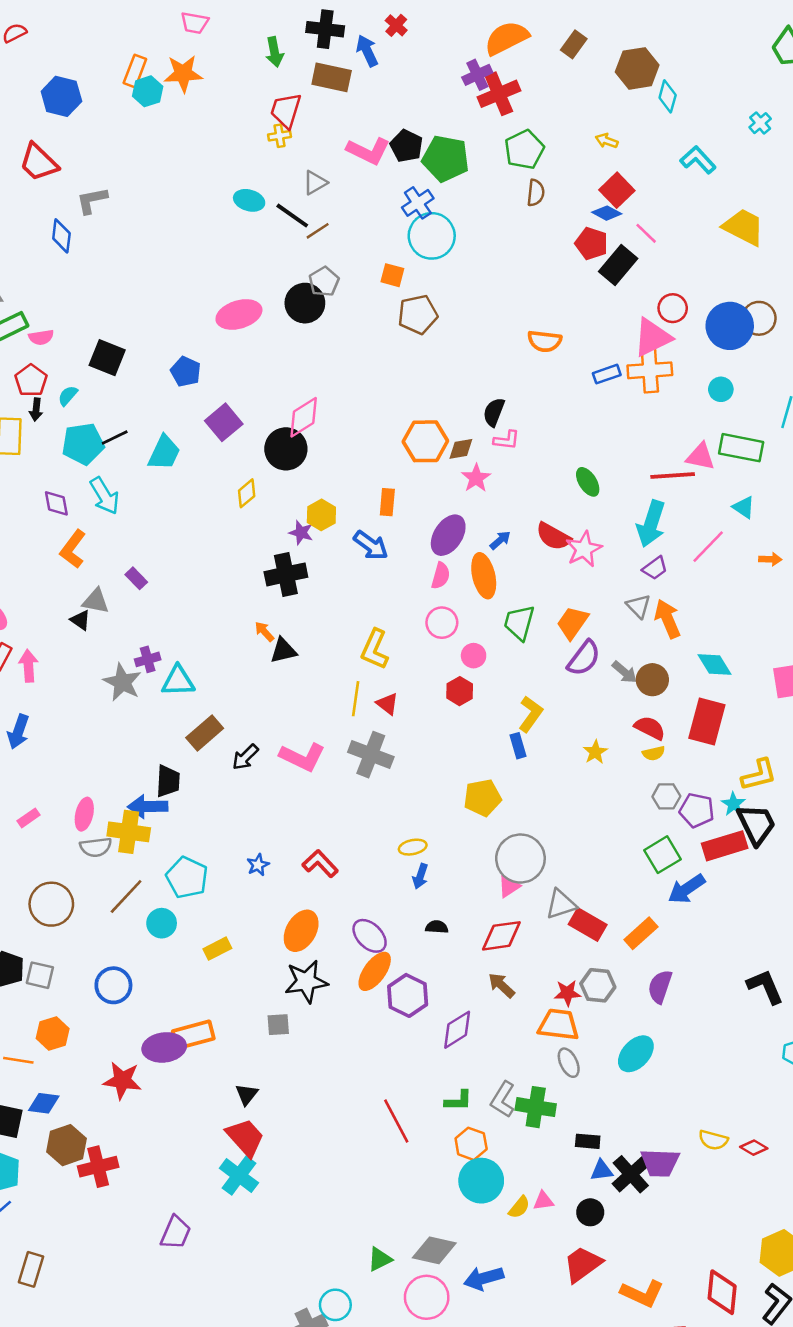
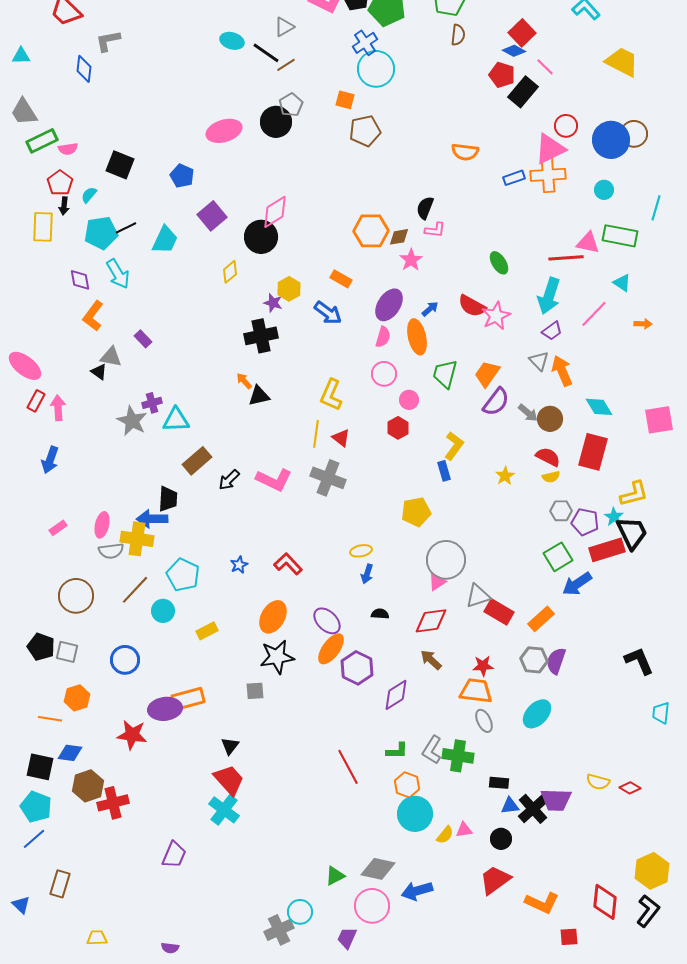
orange rectangle: (387, 502) -> (341, 279), turned -65
gray hexagon: (598, 985) -> (534, 660), moved

